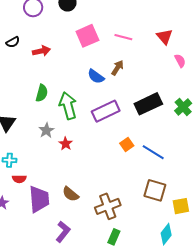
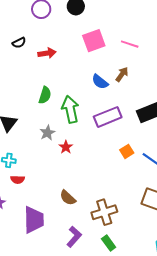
purple trapezoid: (39, 199) -> (34, 220), moved
purple L-shape: (63, 232) -> (74, 237), moved
green rectangle: (114, 237) -> (109, 243), turned -63

